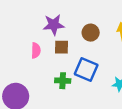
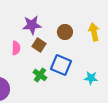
brown square: (62, 47) -> (39, 45), turned 32
green cross: (63, 81) -> (40, 75), turned 32

